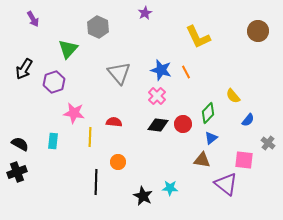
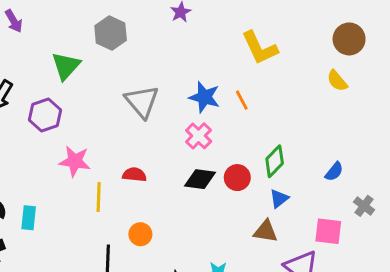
yellow semicircle: (233, 96) -> (337, 81), moved
cyan rectangle: (53, 141) -> (29, 218), moved

